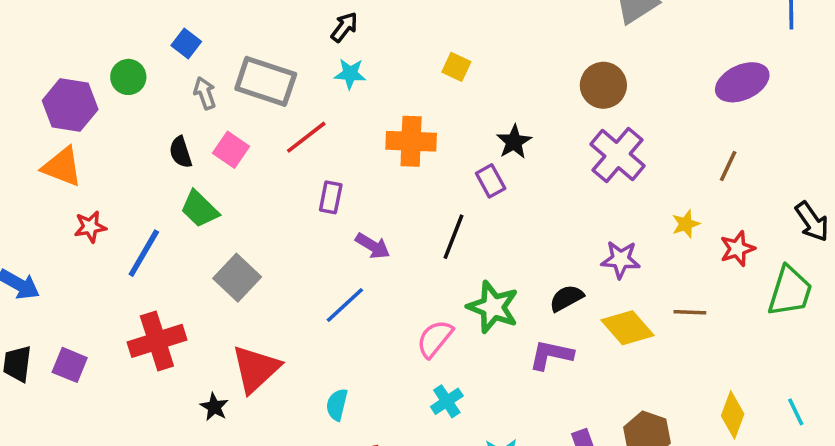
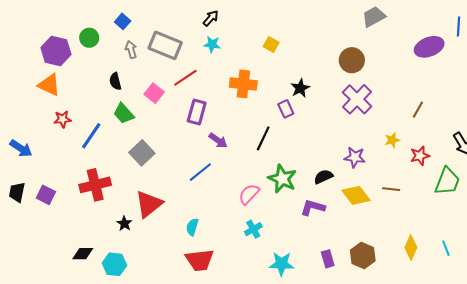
purple ellipse: (742, 82) -> (429, 47), moved
pink square: (231, 150) -> (154, 93), moved
purple rectangle: (331, 197) -> (197, 112), size x1.4

